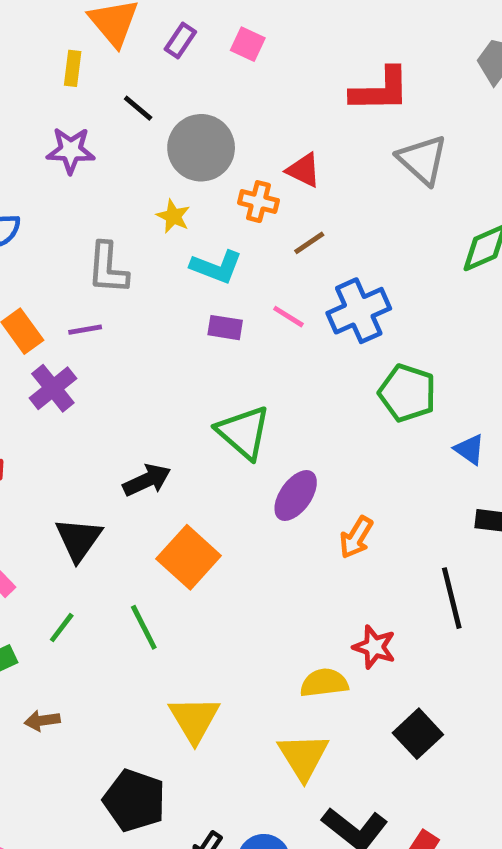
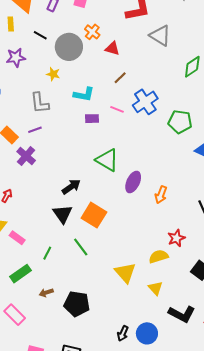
orange cross: (258, 202) -> (92, 32), moved, turned 35
yellow star: (173, 216) -> (53, 74), moved
green pentagon: (407, 393) -> (180, 122), moved
black triangle: (79, 539) -> (63, 214), moved
red star: (374, 647) -> (176, 238), turned -30
yellow triangle: (194, 719) -> (125, 273), moved
yellow triangle: (303, 756) -> (155, 288), size x0.7
black pentagon: (134, 800) -> (77, 304), moved

